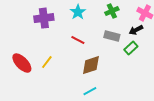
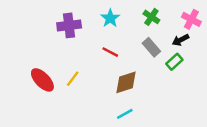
green cross: (112, 11) -> (151, 17), turned -32
gray rectangle: (112, 36) -> (151, 47), turned 35

